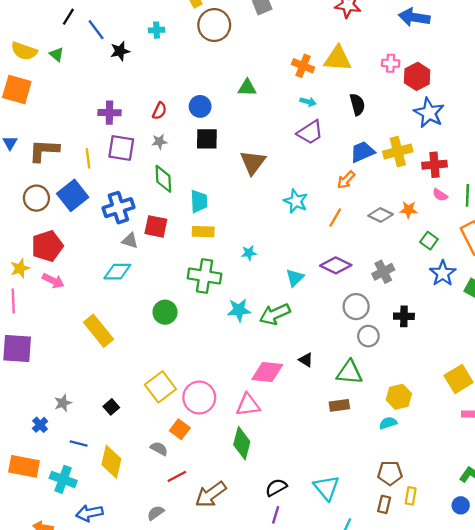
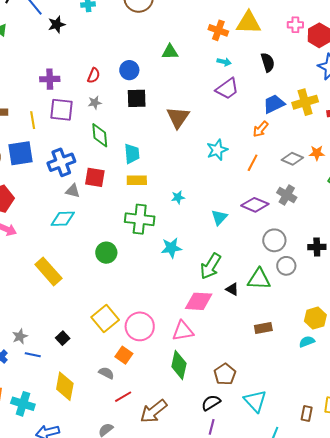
blue square: (73, 195) -> (21, 153), turned 32
cyan star: (296, 201) -> (217, 150), turned 30
gray cross: (383, 272) -> (287, 195), moved, turned -30
green arrow: (275, 314) -> (211, 266), moved, turned -32
green triangle: (349, 372) -> (259, 279), moved
blue line: (79, 443) -> (33, 355), moved
brown pentagon: (390, 473) -> (225, 374), moved, turned -30

